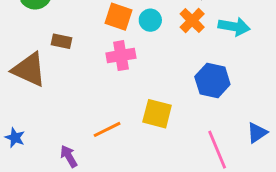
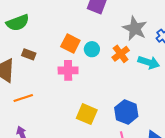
blue hexagon: (212, 81) -> (126, 112), moved
orange line: (107, 129) -> (23, 98), moved

